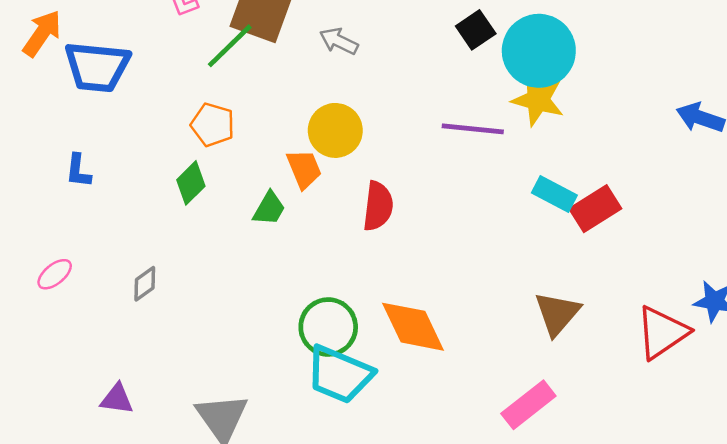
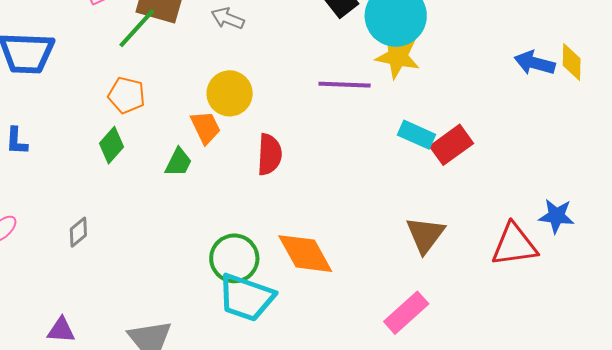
red triangle: (662, 332) -> (514, 245), turned 30

